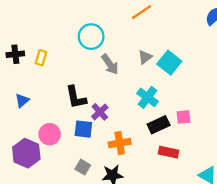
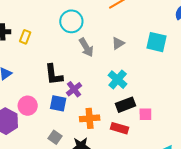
cyan square: (169, 63) -> (156, 42), moved, turned -30
pink square: (184, 117) -> (145, 114), moved
red rectangle: (168, 152) -> (120, 128), moved

